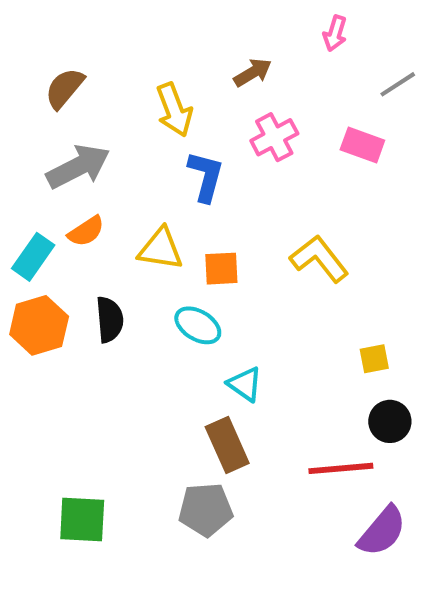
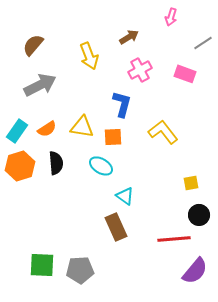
blue L-shape: (206, 176) -> (122, 104), moved
orange semicircle: (86, 231) -> (47, 129), moved
gray pentagon: (206, 510) -> (80, 270), moved

